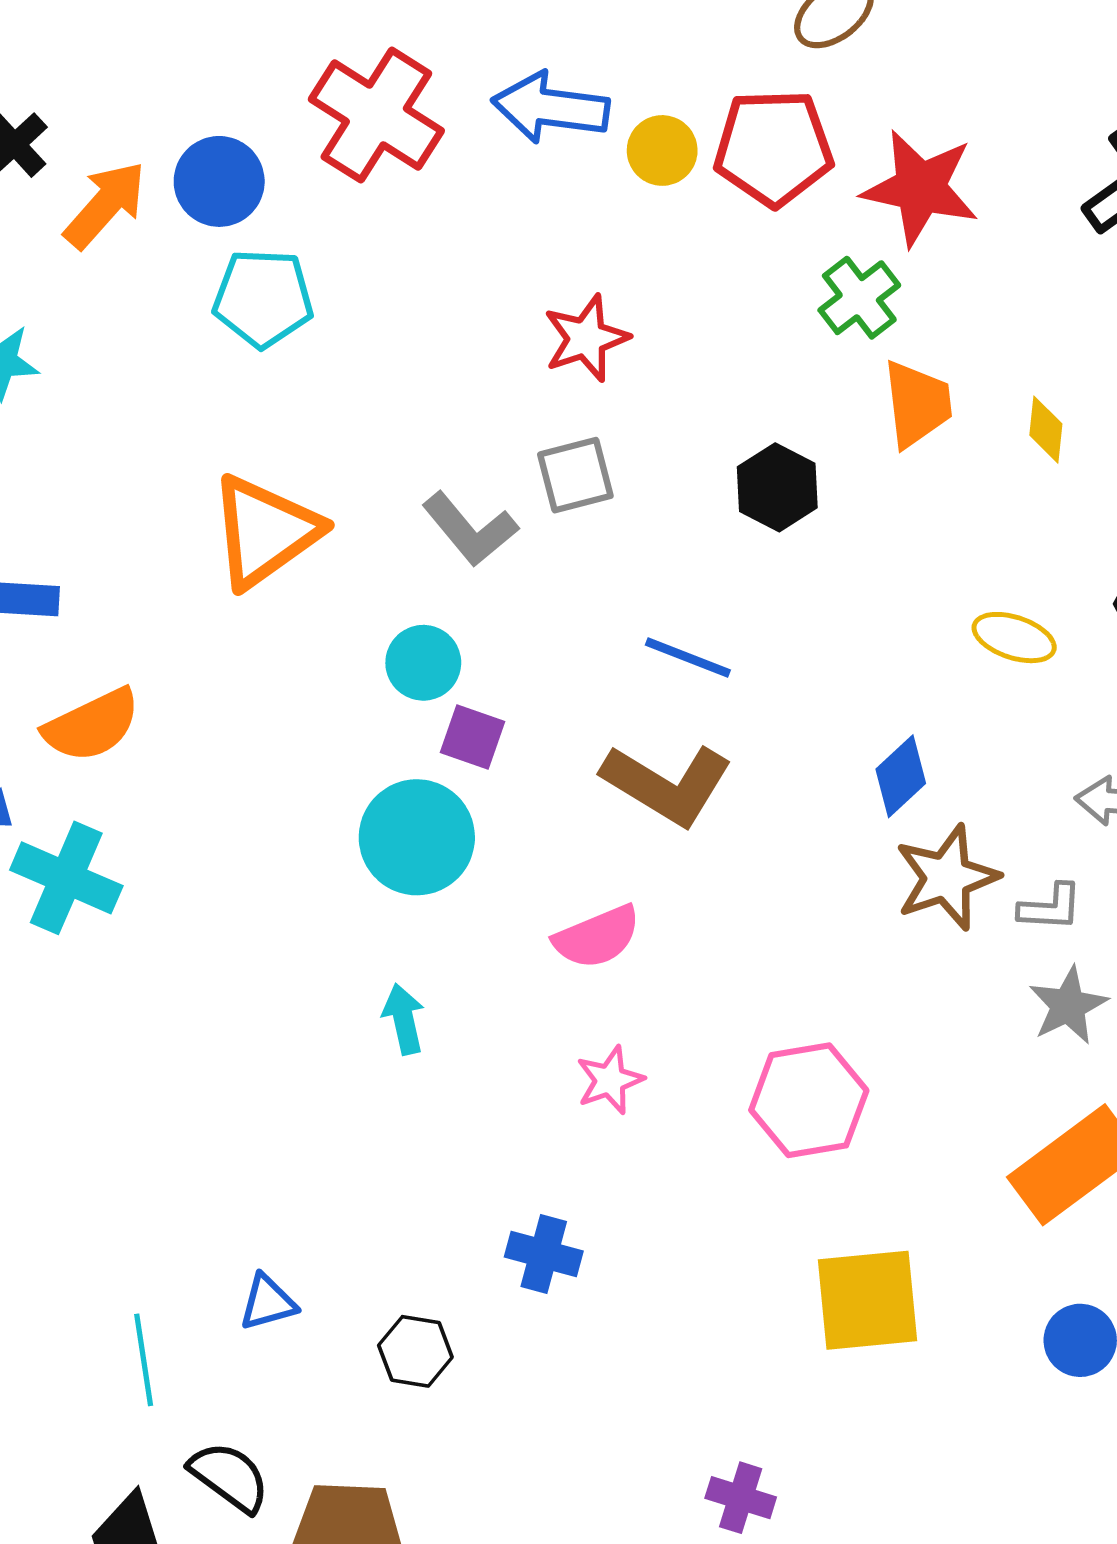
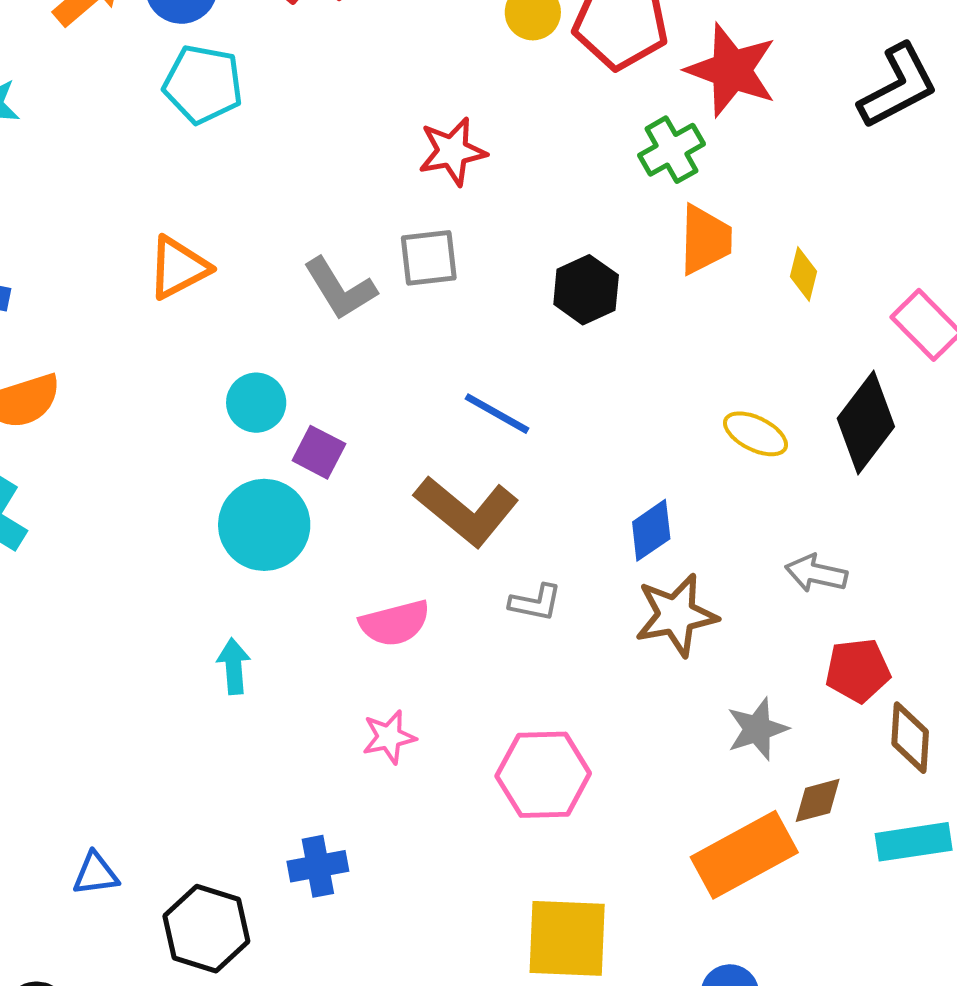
orange triangle: (265, 531) -> (178, 268), size x0.7
cyan circle: (423, 663) -> (256, 403), moved
gray L-shape: (1050, 907) -> (535, 603), moved
blue cross: (544, 1254) -> (318, 866), turned -34
black hexagon: (415, 1351) -> (206, 929), size x1.5

